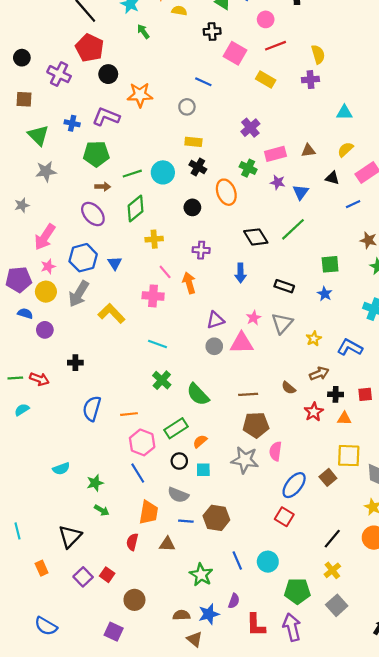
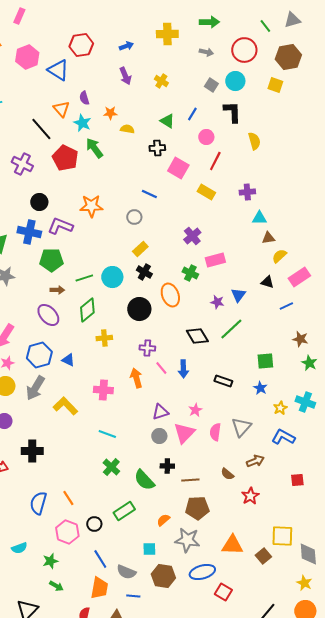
green arrow: (143, 31) -> (94, 148), size x1.5
red line: (275, 46) -> (215, 161), turned -42
red pentagon: (90, 48) -> (65, 158), moved
yellow semicircle: (318, 54) -> (254, 141), moved
purple cross: (59, 74) -> (22, 164), moved
black circle: (108, 74) -> (39, 202), moved
cyan triangle: (344, 112) -> (259, 218), moved
blue cross: (72, 123) -> (29, 232), size x1.6
yellow rectangle: (193, 142) -> (140, 249), turned -49
brown triangle: (308, 151) -> (268, 238), moved
purple star: (278, 182) -> (217, 302), moved
black circle: (192, 207) -> (139, 309), size x1.5
blue triangle: (115, 263) -> (68, 360), turned -32
pink line: (165, 272) -> (161, 368), moved
gray triangle: (282, 323) -> (241, 427), moved
yellow star: (314, 339) -> (280, 408), moved
pink triangle: (242, 343) -> (184, 433), turned -45
black cross: (75, 363) -> (32, 451), size x1.5
black cross: (336, 394) -> (167, 466), moved
blue semicircle: (92, 409) -> (38, 503), moved
orange line: (129, 414) -> (68, 498), moved, turned 63
orange triangle: (344, 418) -> (232, 545), moved, size x1.6
orange semicircle: (200, 441) -> (163, 520), moved
pink hexagon: (142, 442) -> (67, 532), moved
pink semicircle: (275, 451) -> (215, 432), moved
black circle: (179, 461) -> (94, 524), moved
blue line: (138, 473) -> (100, 559), moved
blue ellipse: (294, 485) -> (202, 572), moved, turned 35
brown hexagon: (216, 518) -> (163, 576), moved

